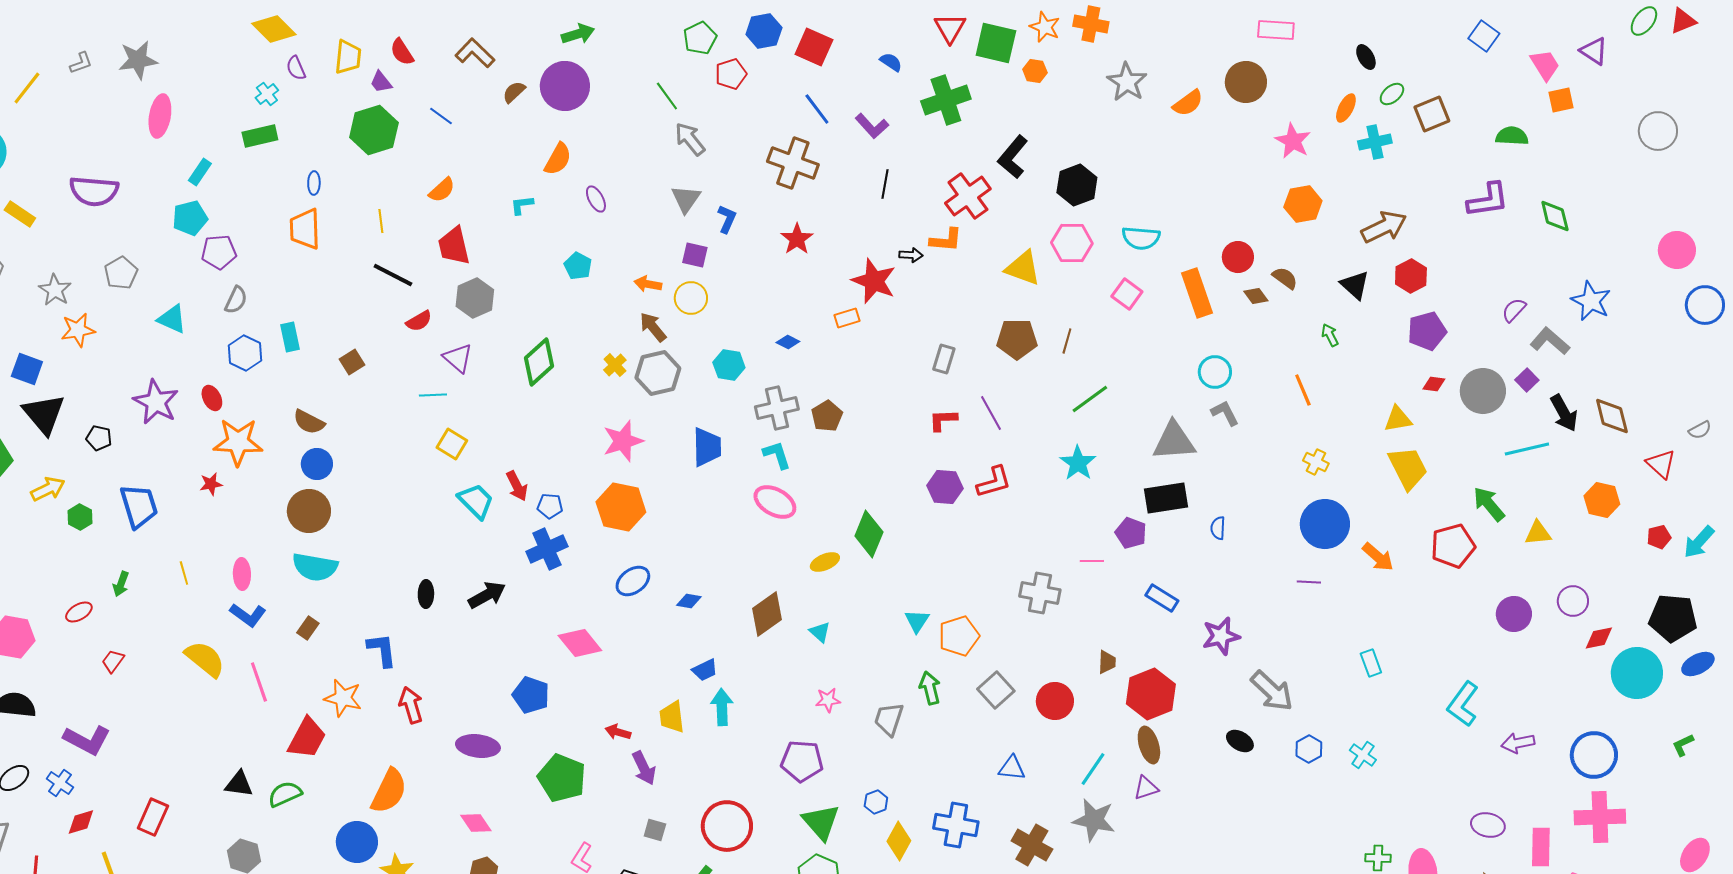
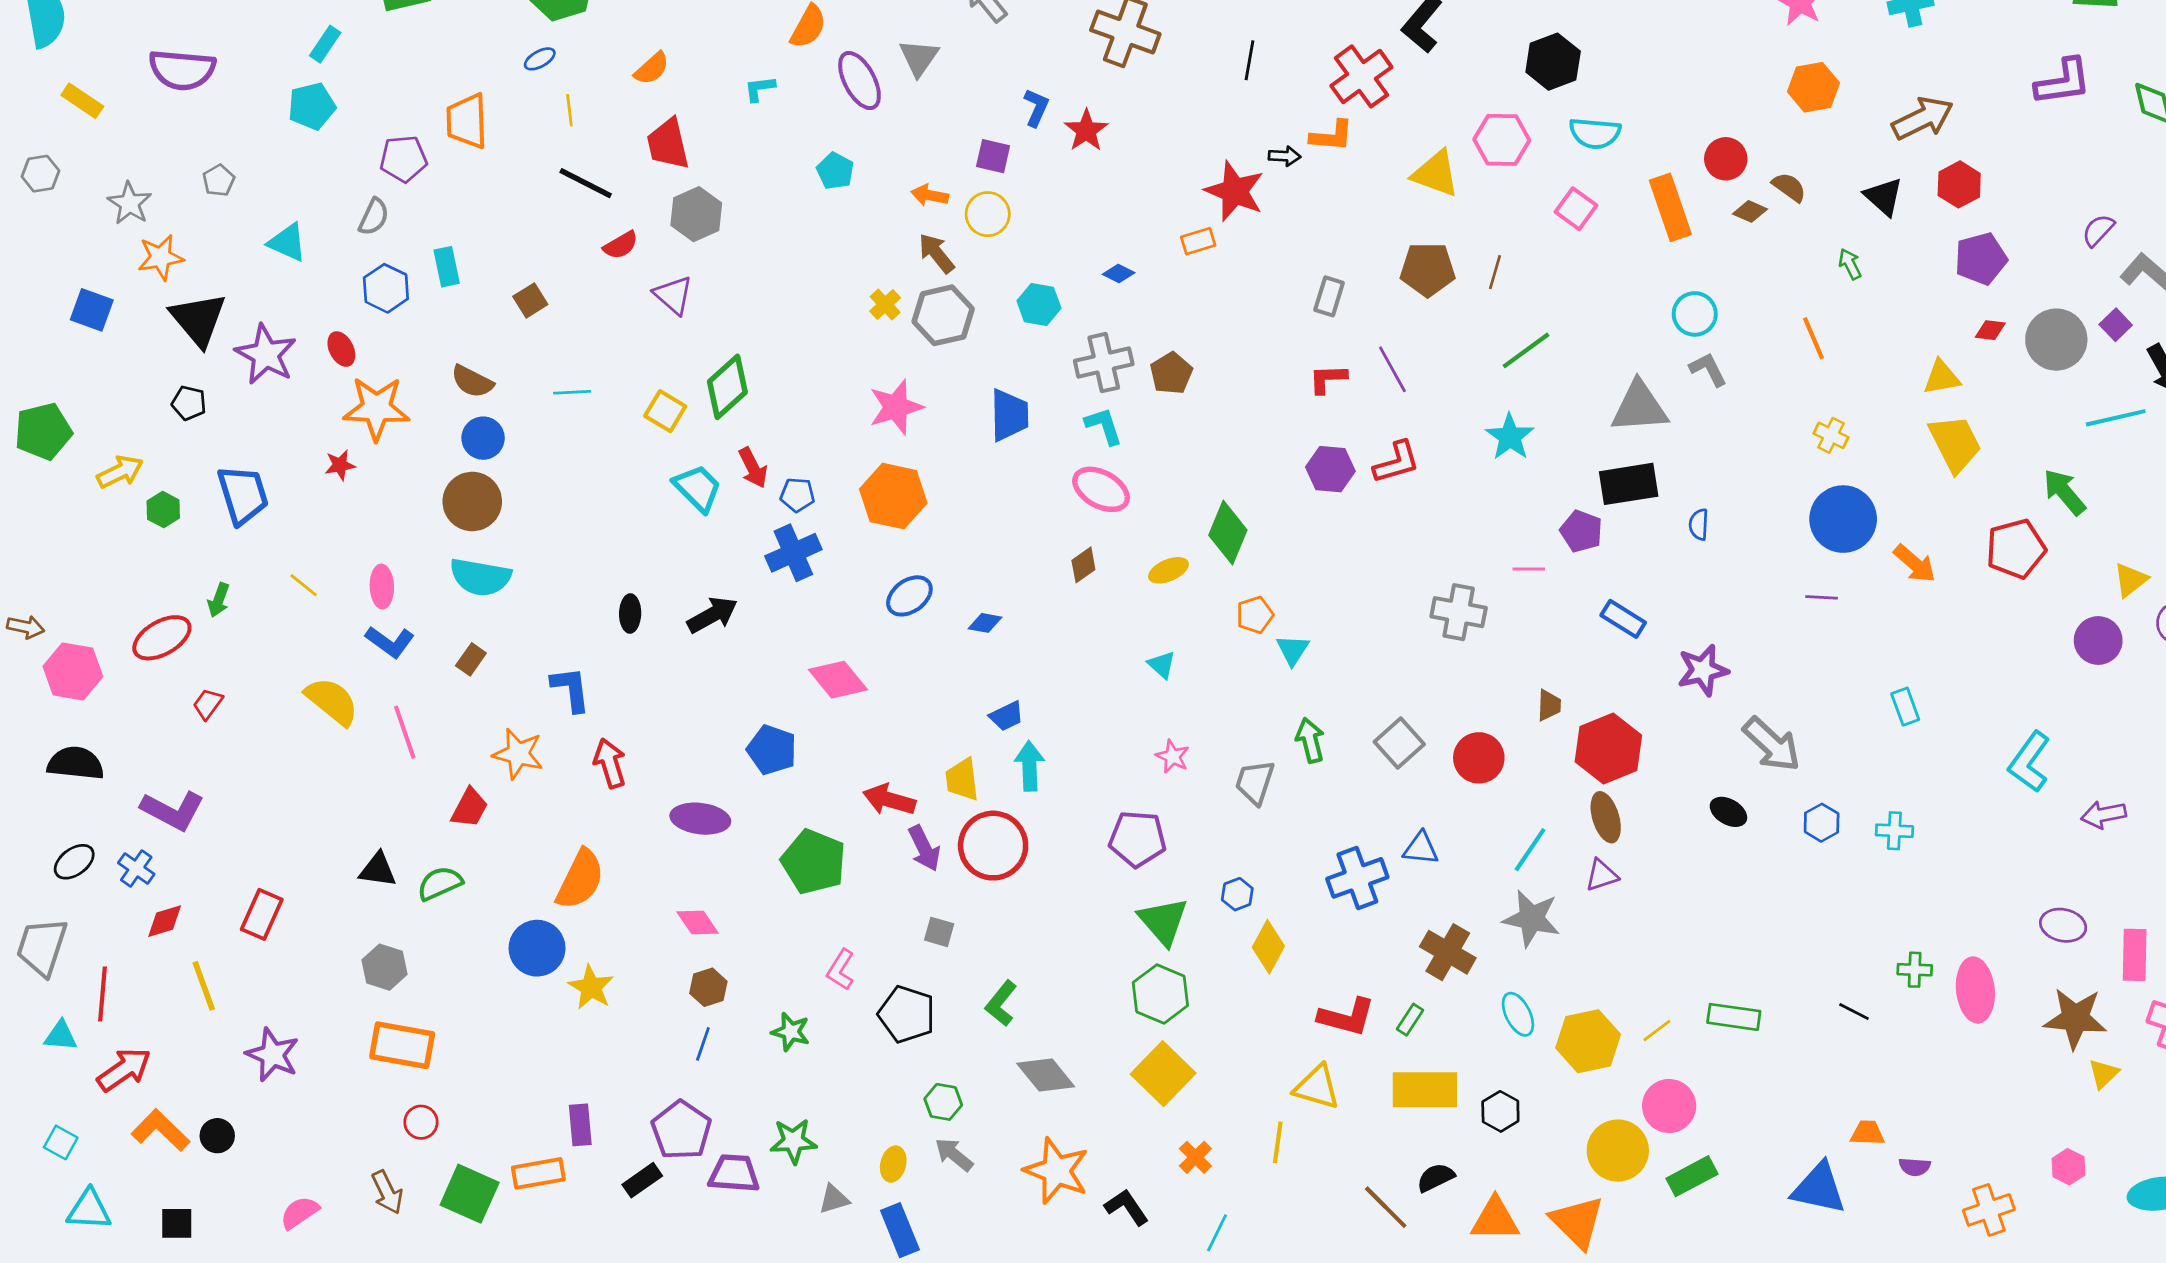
blue ellipse: (314, 183) -> (540, 59), moved, turned 60
black hexagon: (1077, 185) -> (1553, 62), moved
purple ellipse: (596, 199) -> (860, 81), size x1.6
gray triangle: (686, 199) -> (919, 58), moved
red star: (797, 239) -> (1086, 130), moved
purple pentagon: (219, 252) -> (403, 159), moved
gray pentagon: (121, 273) -> (219, 180), size x0.7
brown diamond: (1256, 296) -> (1750, 211), turned -30
green diamond: (539, 362) -> (727, 387), moved
cyan line: (433, 395) -> (572, 392), moved
black triangle: (44, 414) -> (198, 319), moved
yellow triangle: (1538, 533) -> (2131, 580), moved, turned -32
yellow line: (184, 573) -> (304, 585), turned -35
red ellipse: (79, 612) -> (162, 638), size x1.6
brown diamond: (767, 614) -> (1083, 565), moved, size x0.6
orange pentagon: (959, 636) -> (1255, 615), moved, size x0.7
pink star: (828, 700) -> (1173, 757), turned 30
red arrow: (618, 732) -> (889, 800), size x1.5
red trapezoid: (307, 738) -> (470, 808), size x0.7
cyan cross: (1363, 755) -> (1894, 831), turned -32
blue cross: (956, 825) -> (1357, 878), moved, turned -30
red circle: (727, 826) -> (993, 846), moved

